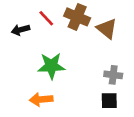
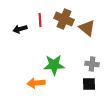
red line: (46, 18) -> (40, 20), turned 40
green star: (51, 66) -> (54, 65), moved

